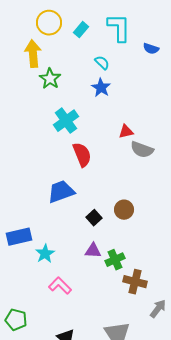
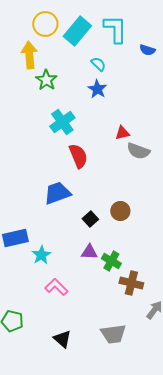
cyan rectangle: (81, 30) -> (77, 31), size x1.8
green cross: (115, 260) -> (111, 261), turned -36

